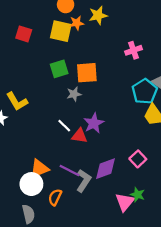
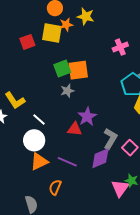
yellow star: (98, 15) -> (86, 16), turned 30
red square: (24, 34) -> (27, 42), moved, turned -35
green square: (59, 69) -> (62, 68), moved
white line: (64, 126) -> (39, 120), moved
gray L-shape: (84, 181) -> (110, 139), moved
white circle: (31, 184) -> (34, 140), moved

